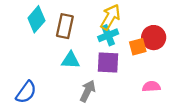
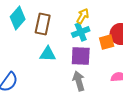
yellow arrow: (110, 17) -> (83, 16), size x0.7
gray arrow: (88, 91) -> (79, 81), moved, turned -42

